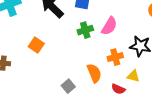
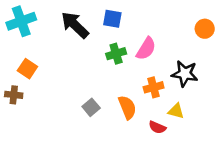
orange square: (36, 45) -> (27, 69), moved
gray square: (68, 86) -> (91, 107), moved

